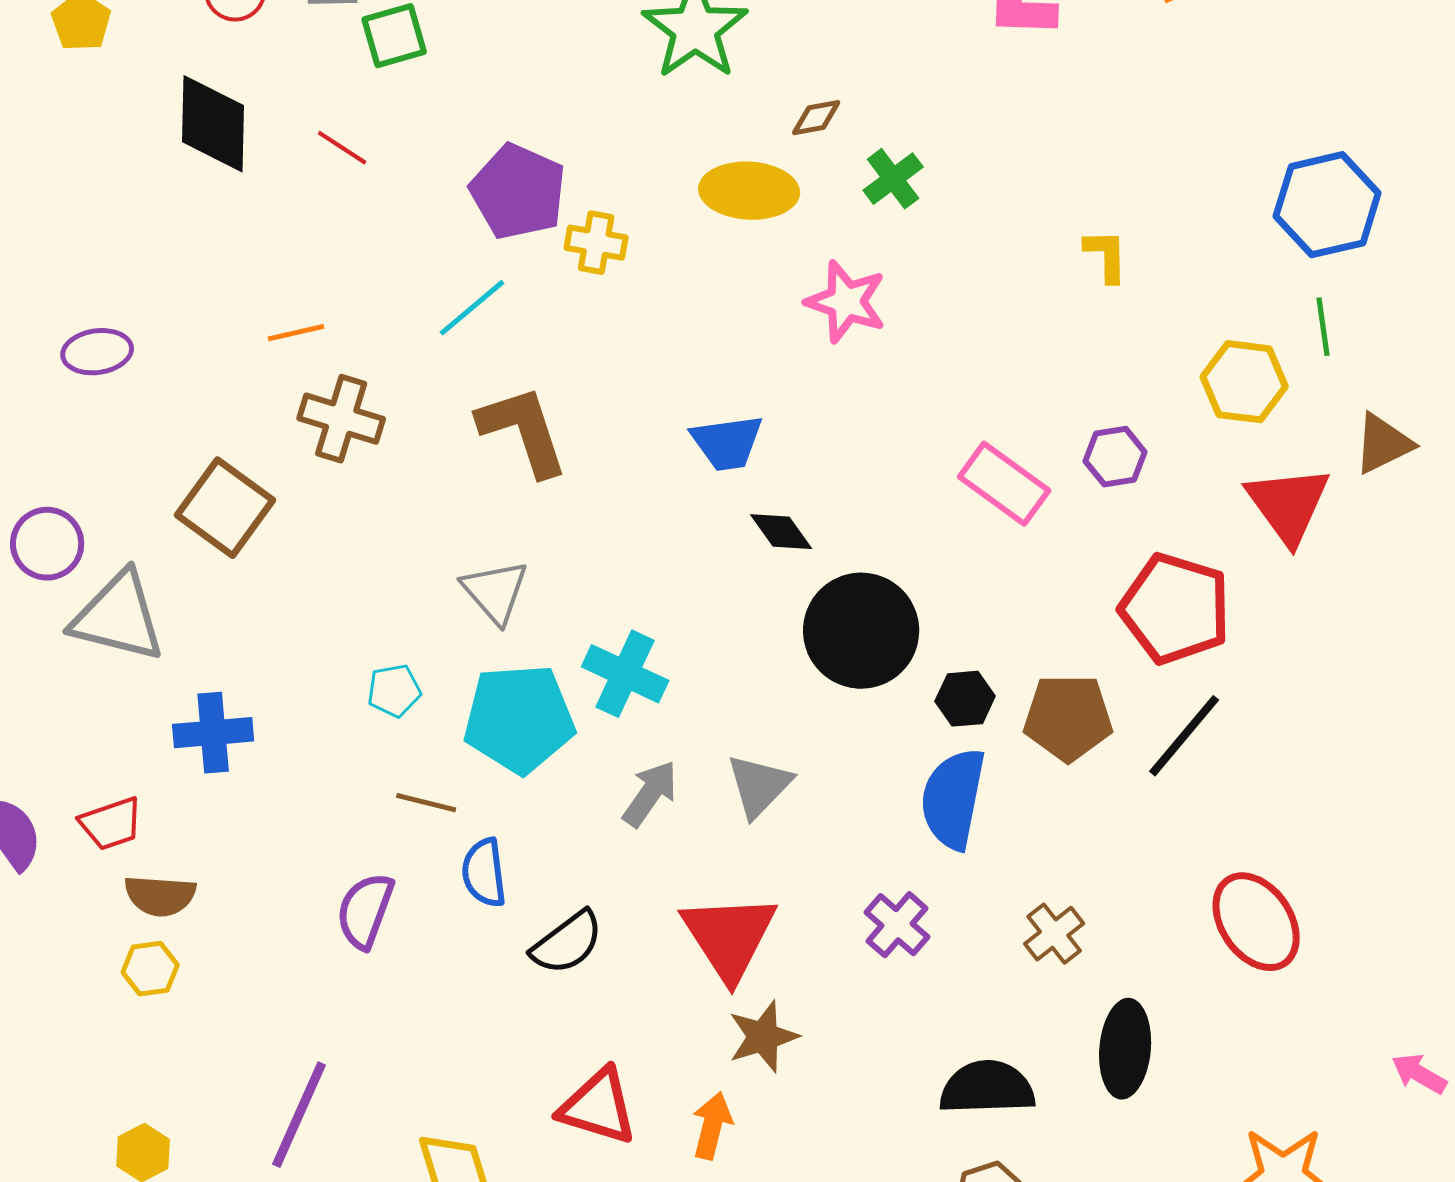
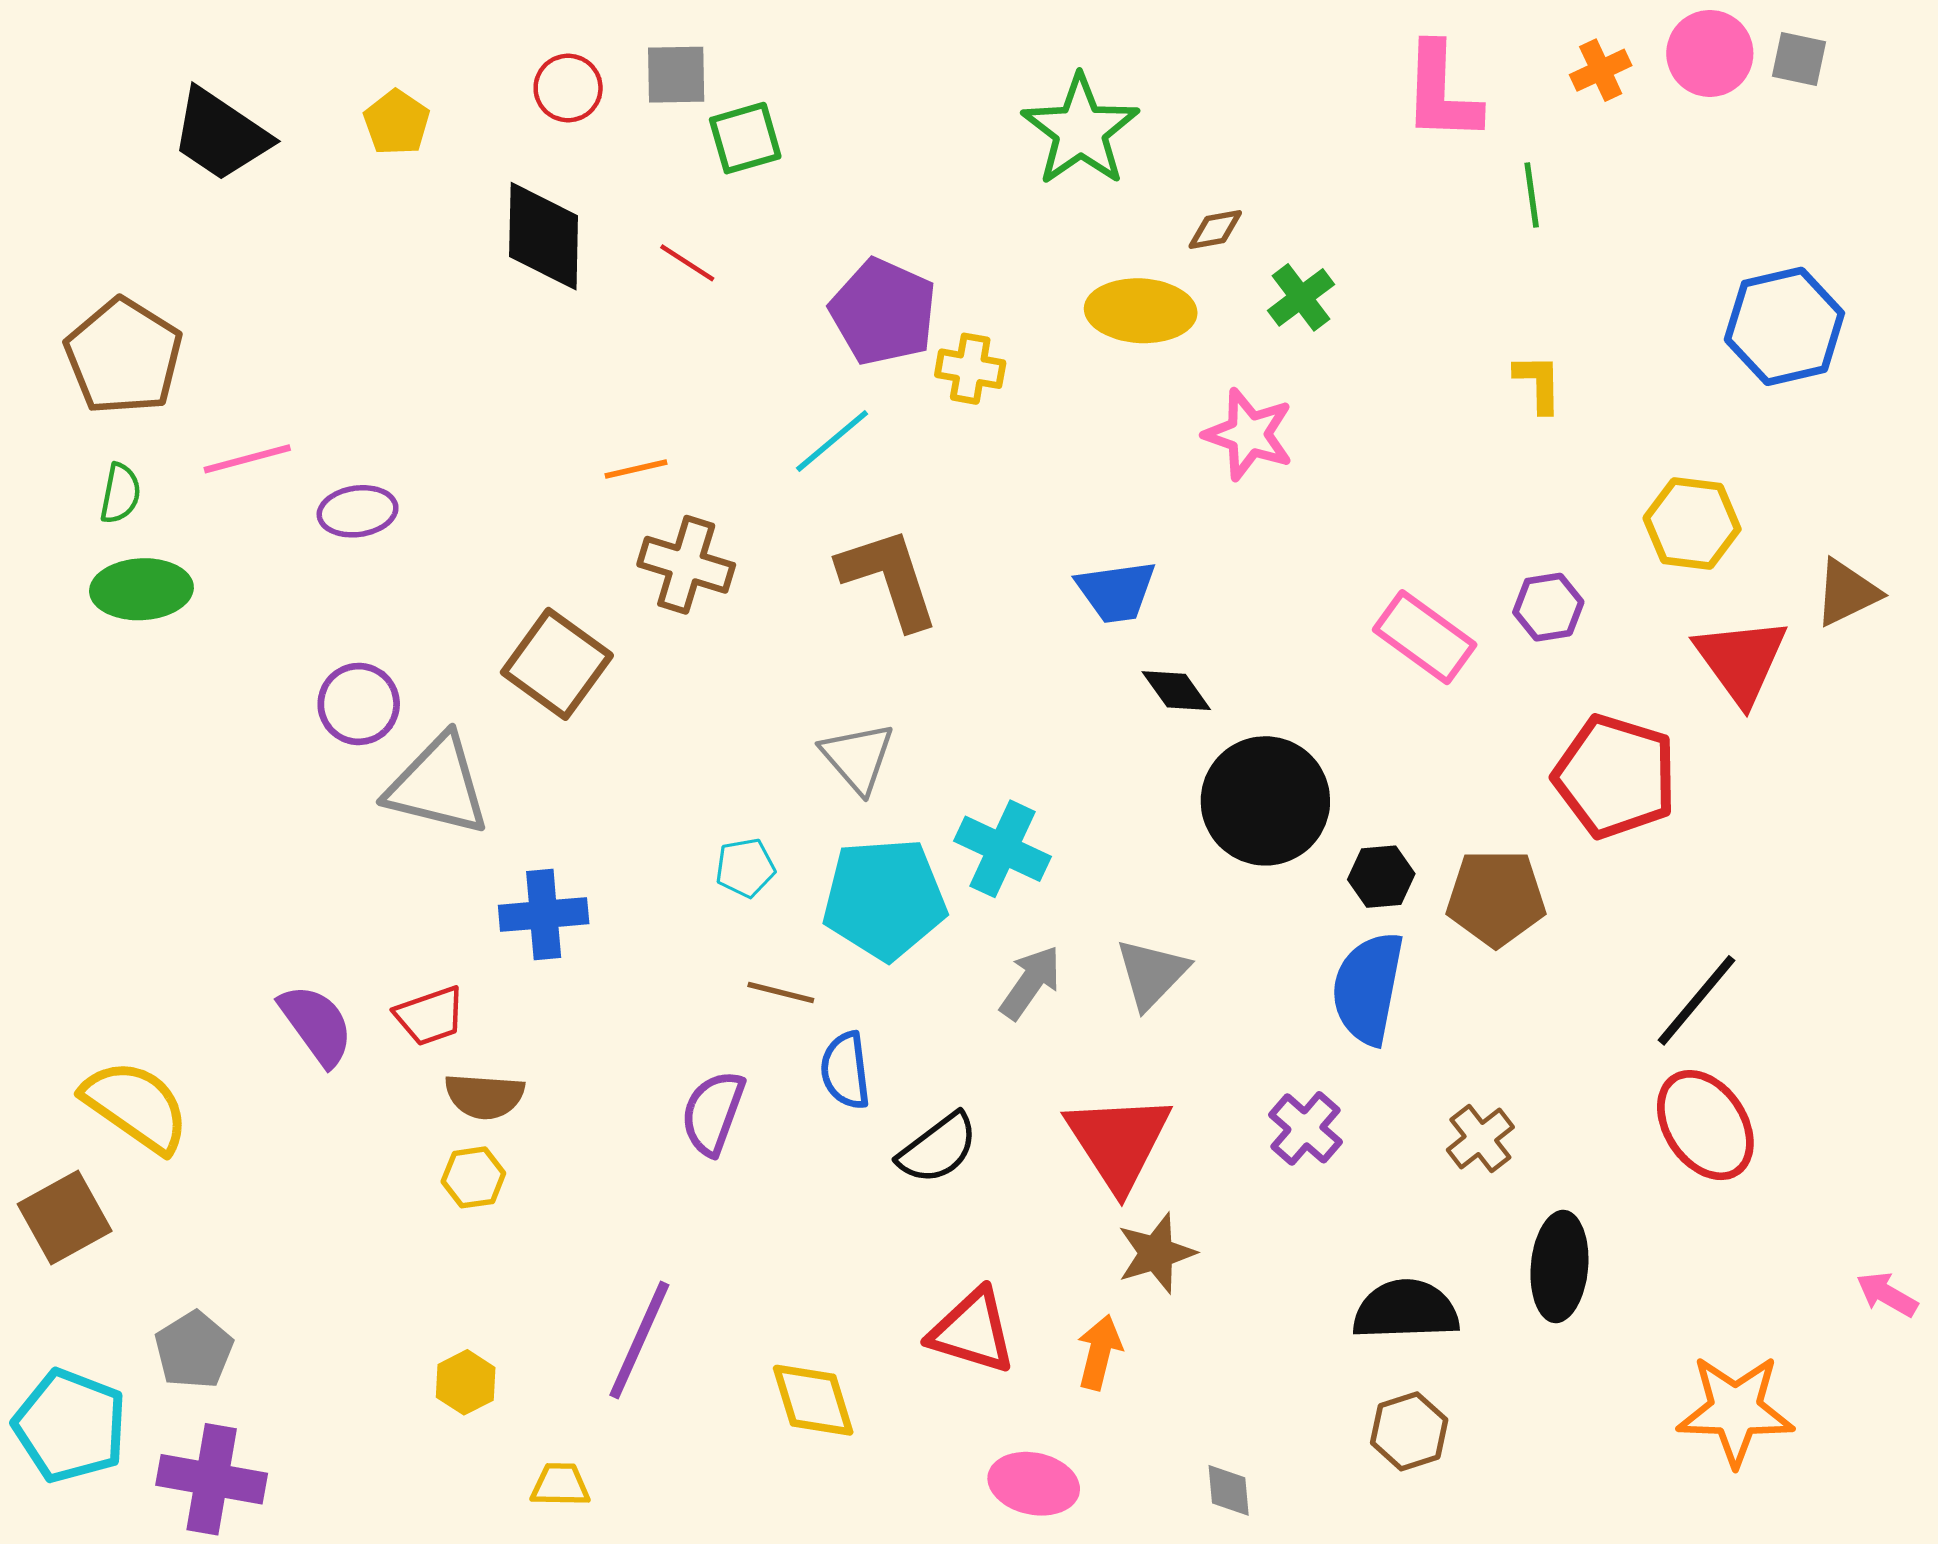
green line: (1323, 327) -> (1532, 195), moved
purple ellipse: (97, 352) -> (358, 511), moved
black line: (1184, 736) -> (1696, 1000), moved

